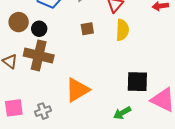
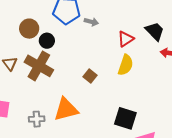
brown square: (87, 29) -> (90, 76), moved, turned 32
gray cross: (43, 111) -> (37, 119), moved

